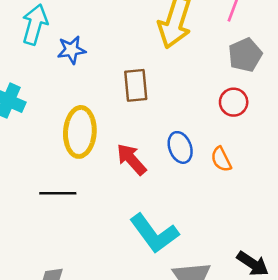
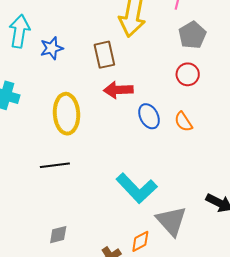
brown rectangle: (136, 85) -> (104, 55), moved
red arrow: (131, 159) -> (118, 90), moved, turned -44

